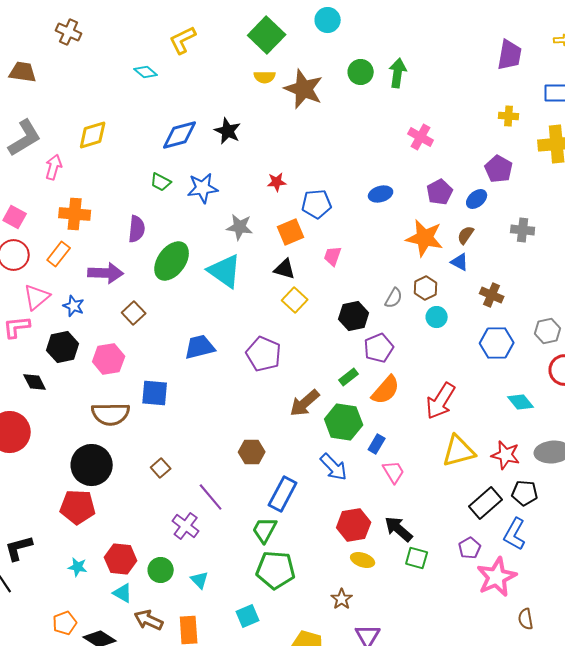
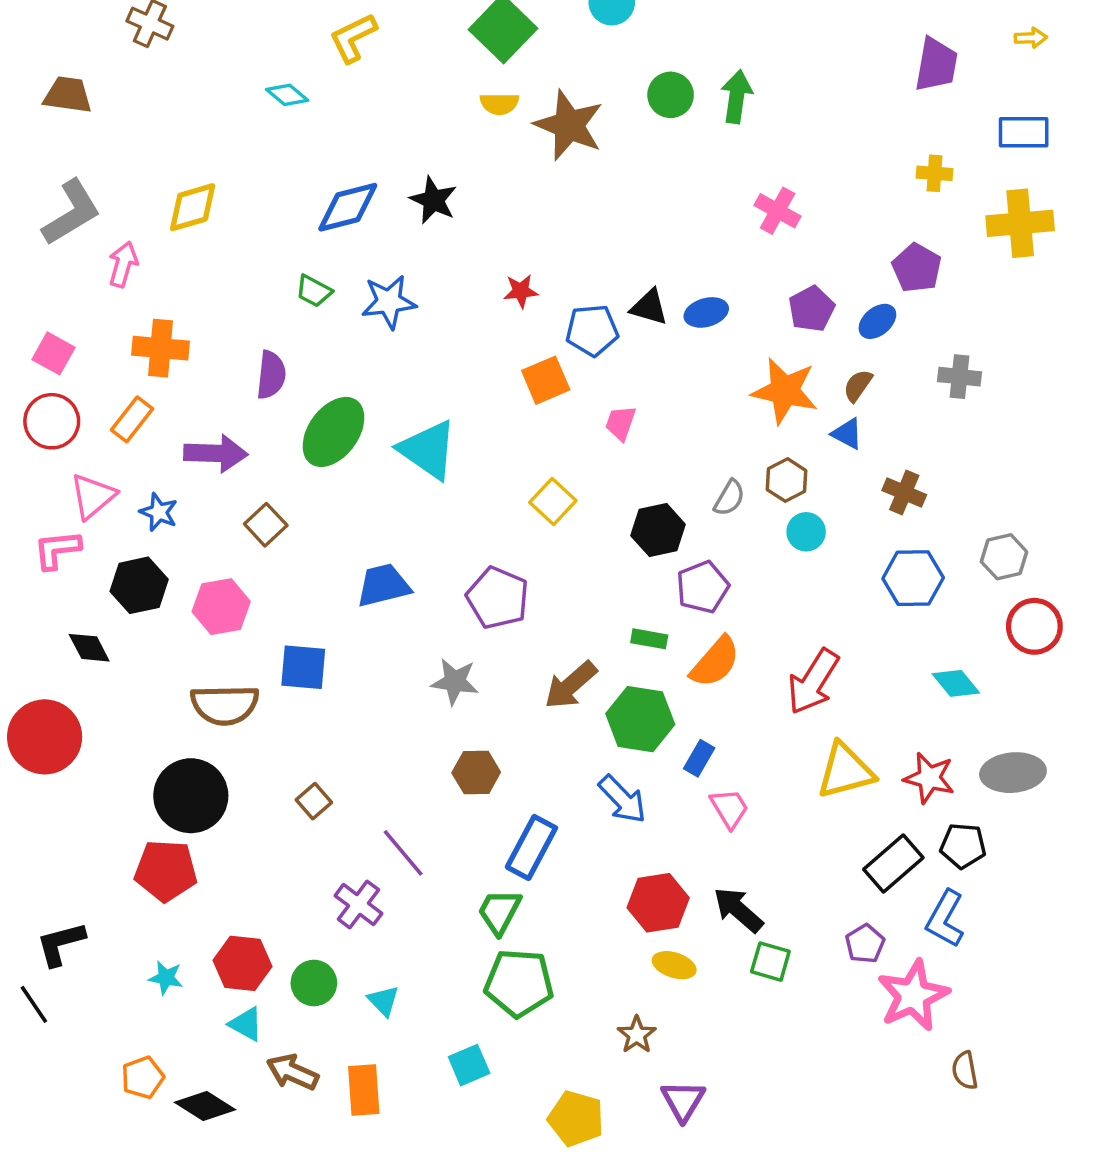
gray star: (240, 227) -> (455, 682), moved
black triangle: (285, 269) -> (649, 307), moved
green rectangle: (349, 377) -> (649, 639), turned 48

